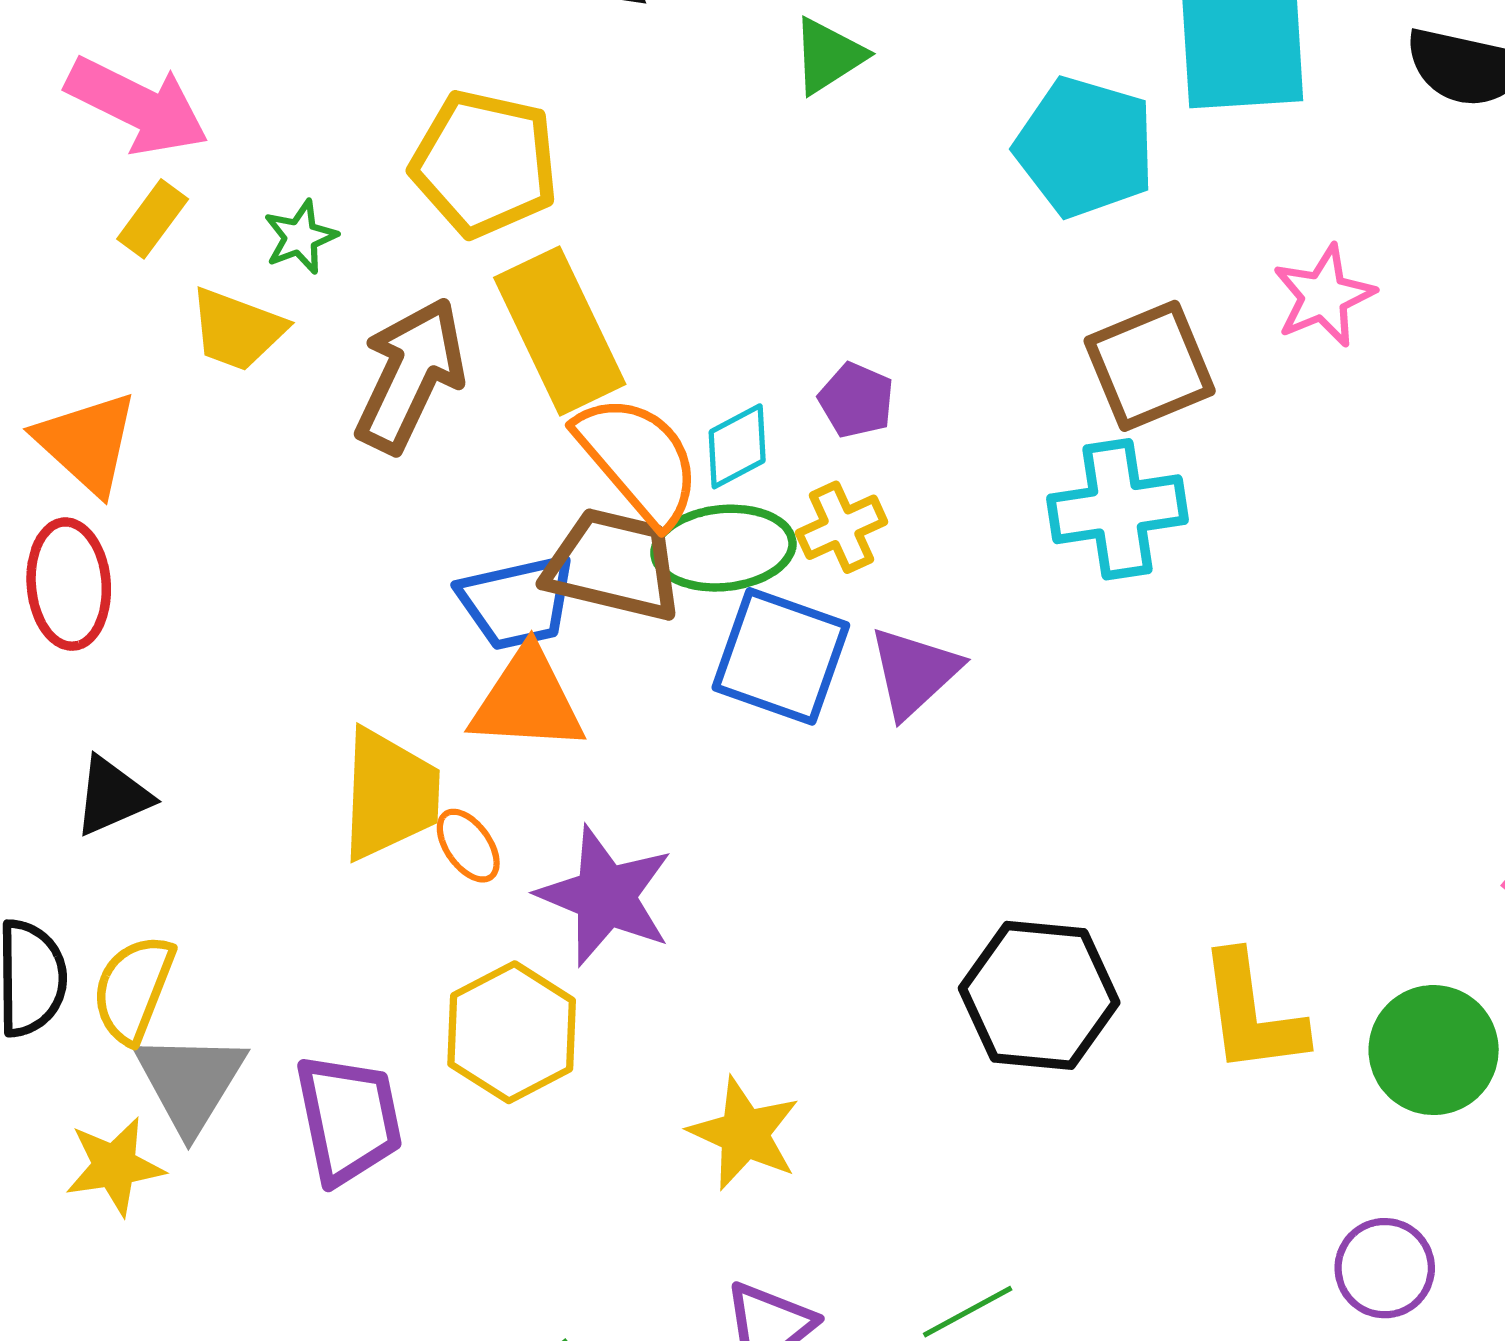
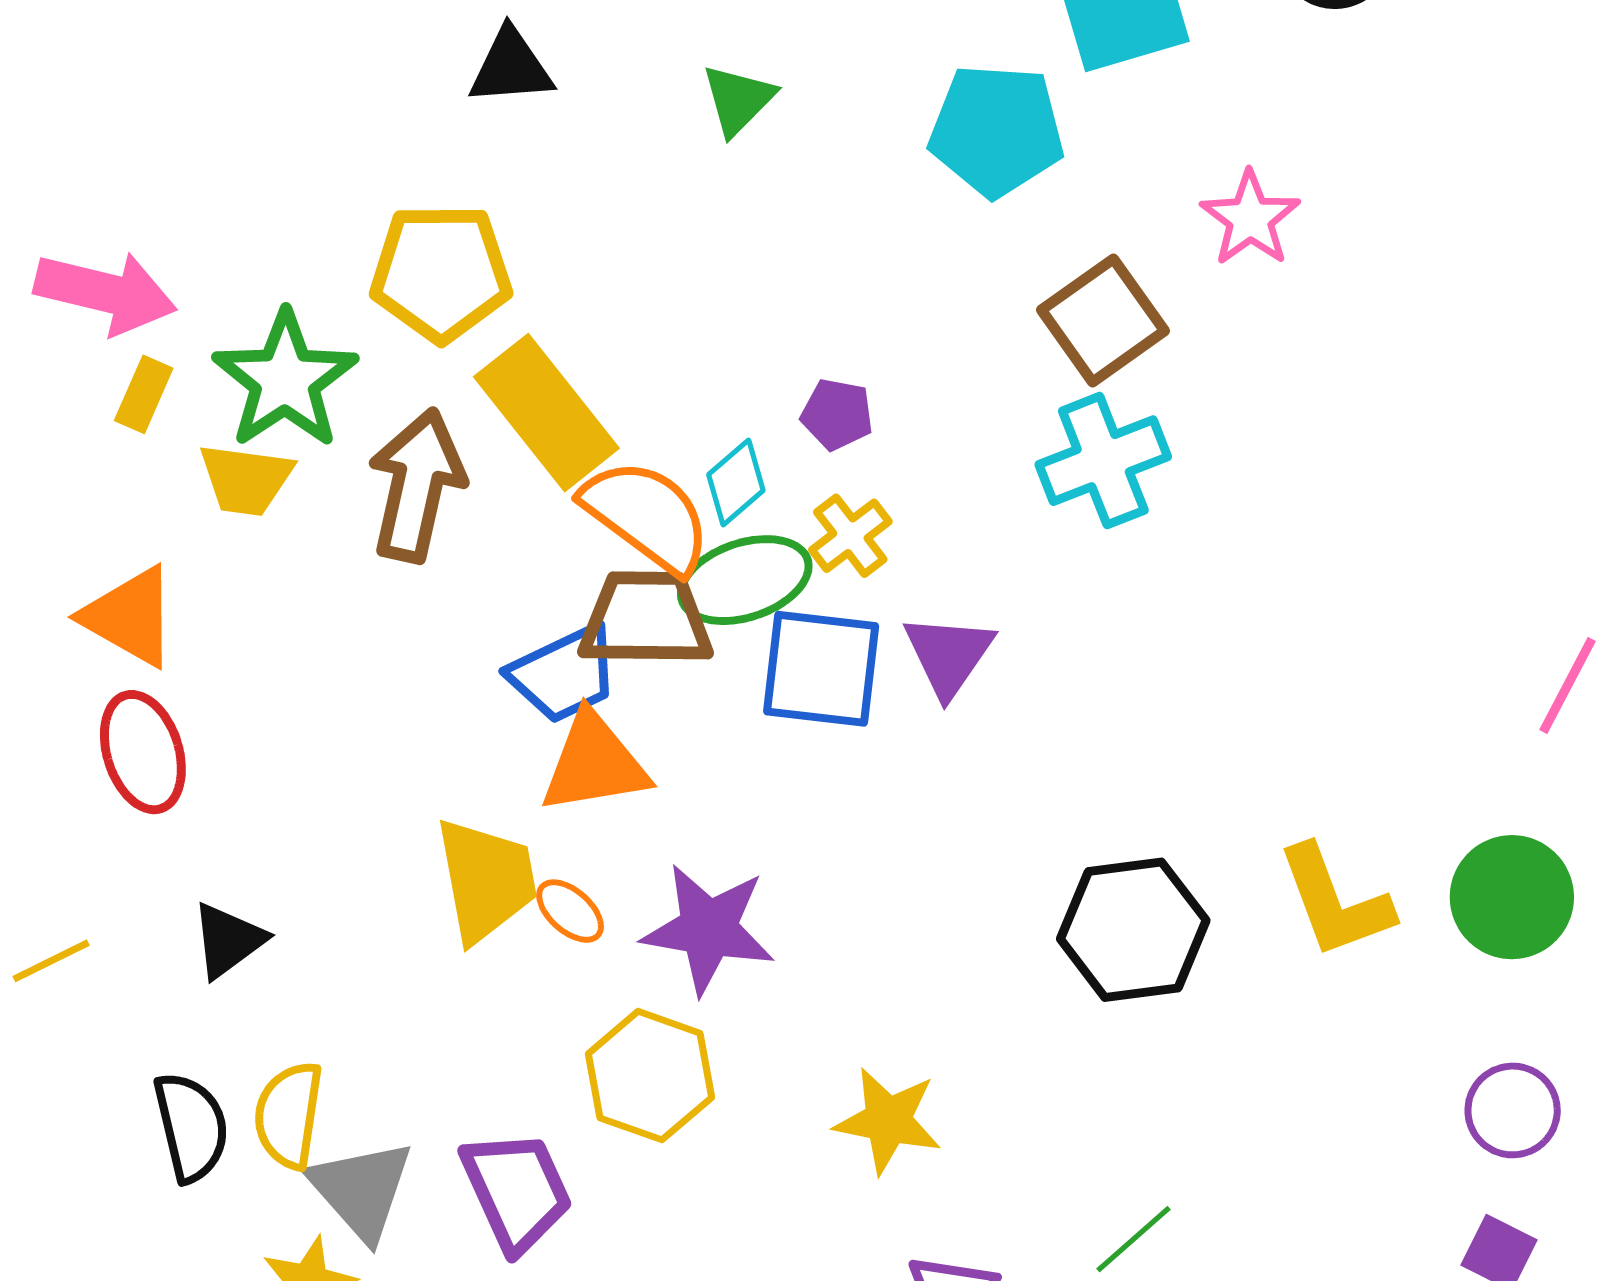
green star: (300, 237) -> (285, 380), size x2.0

